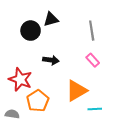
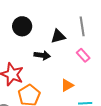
black triangle: (51, 19) -> (58, 36), moved
orange triangle: (76, 91) -> (67, 85), size x0.6

